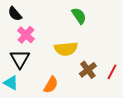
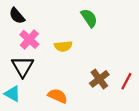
yellow semicircle: (66, 49) -> (63, 46), moved, size x0.7
orange semicircle: (51, 85) -> (58, 96), turned -96

